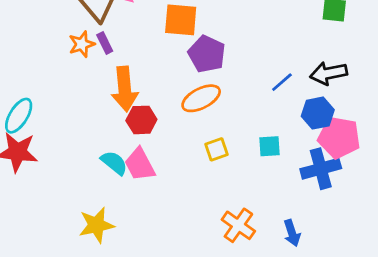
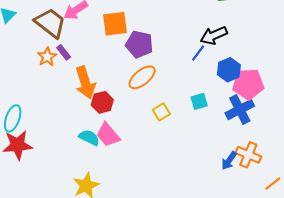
black arrow: (329, 73) -> (214, 36), moved
orange cross: (238, 225) -> (248, 155), moved
blue arrow: (292, 233) -> (229, 161), turned 66

